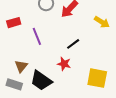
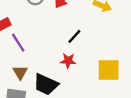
purple line: (37, 36) -> (18, 43), moved

